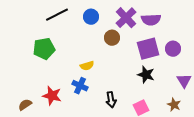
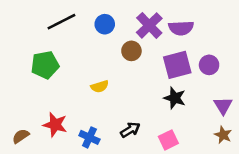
blue cross: (80, 86) -> (89, 137), moved
black arrow: (111, 100) -> (130, 130), turned -112
brown star: (174, 105) -> (223, 135), moved

